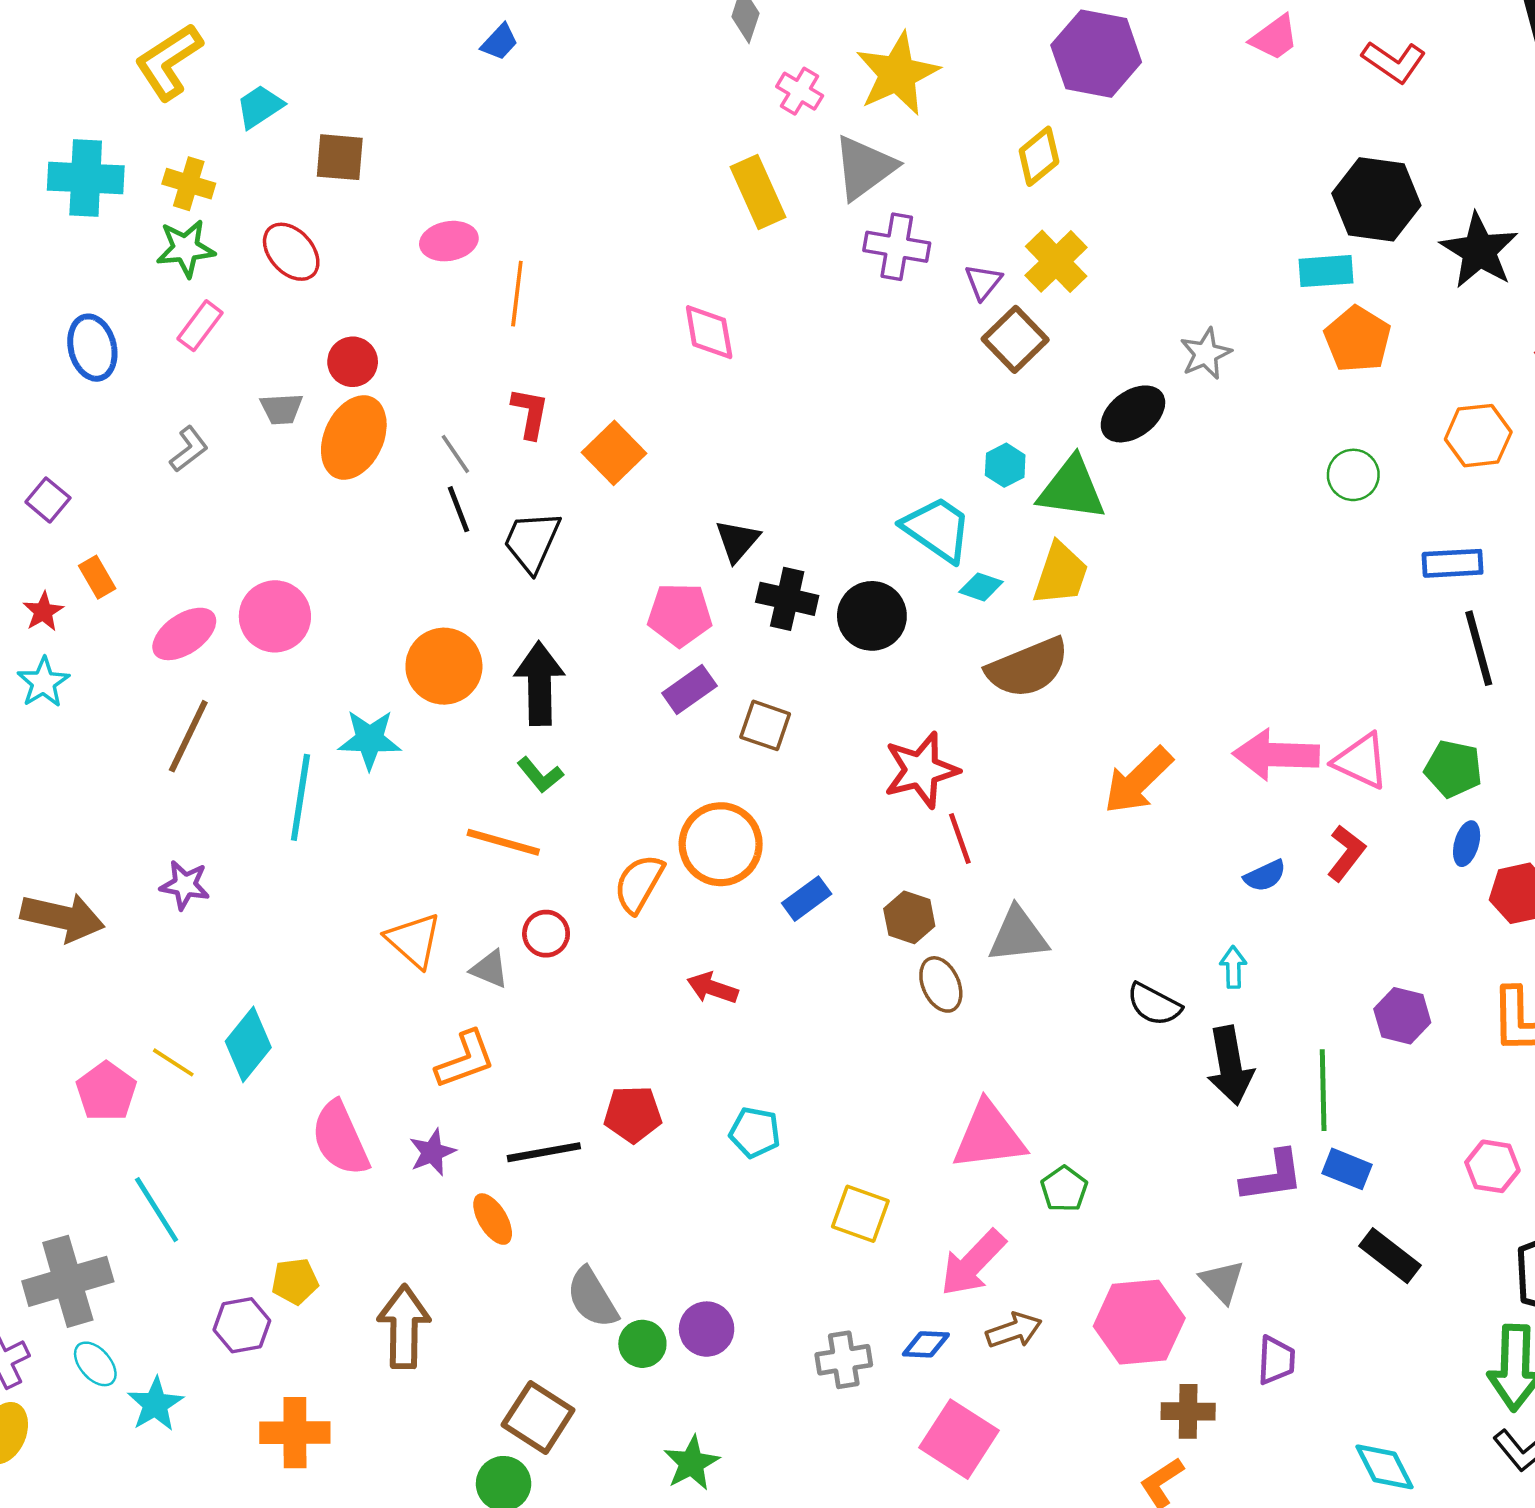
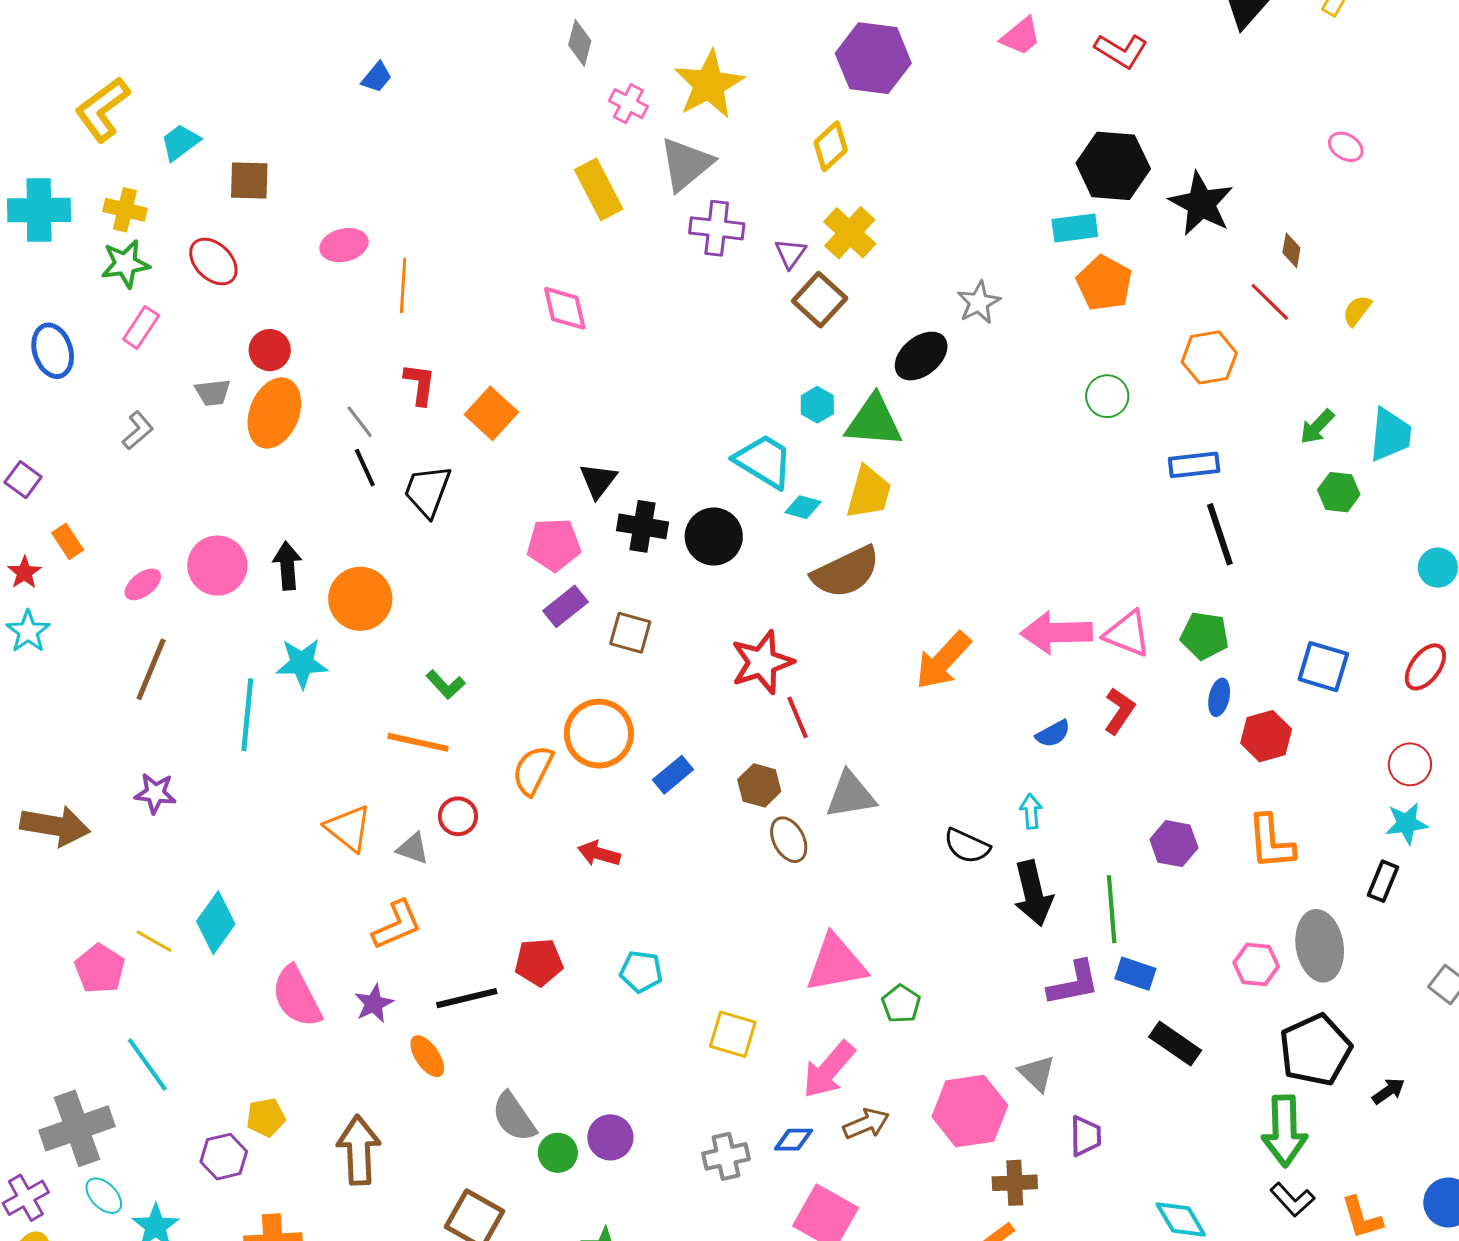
pink ellipse: (184, 634) -> (143, 584), size x0.7
black arrow: (539, 684) -> (287, 566), moved, size x0.7

